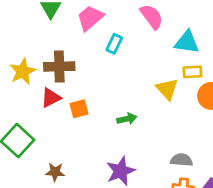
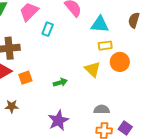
yellow triangle: (167, 89) -> (93, 69), moved
brown star: (55, 172) -> (12, 106), moved

